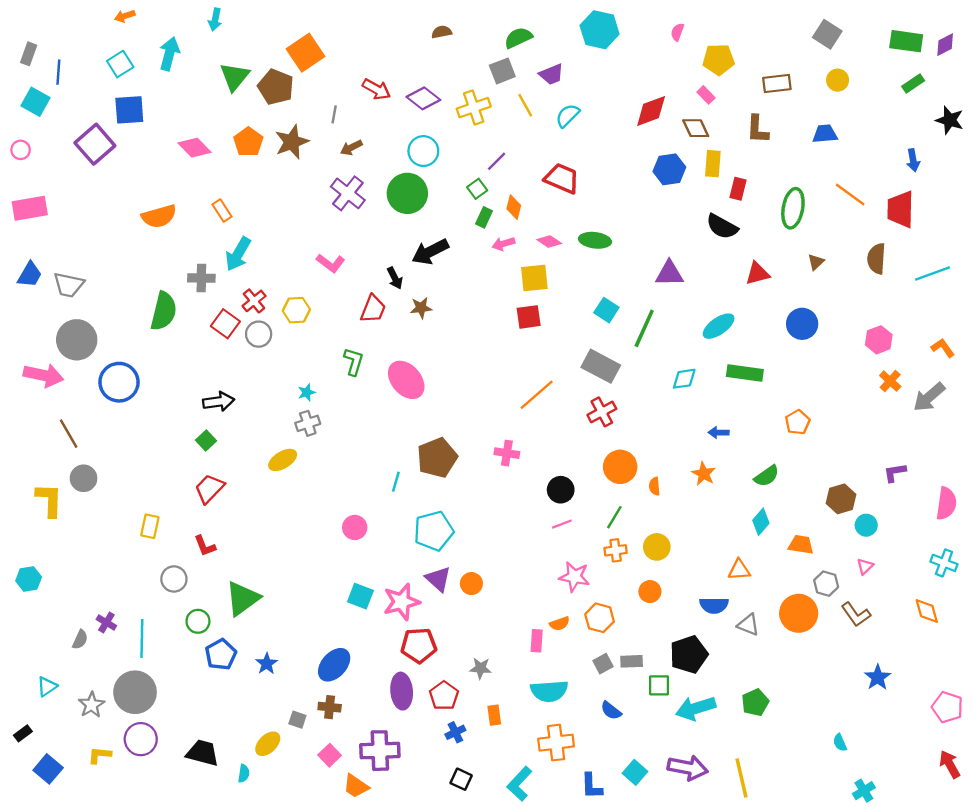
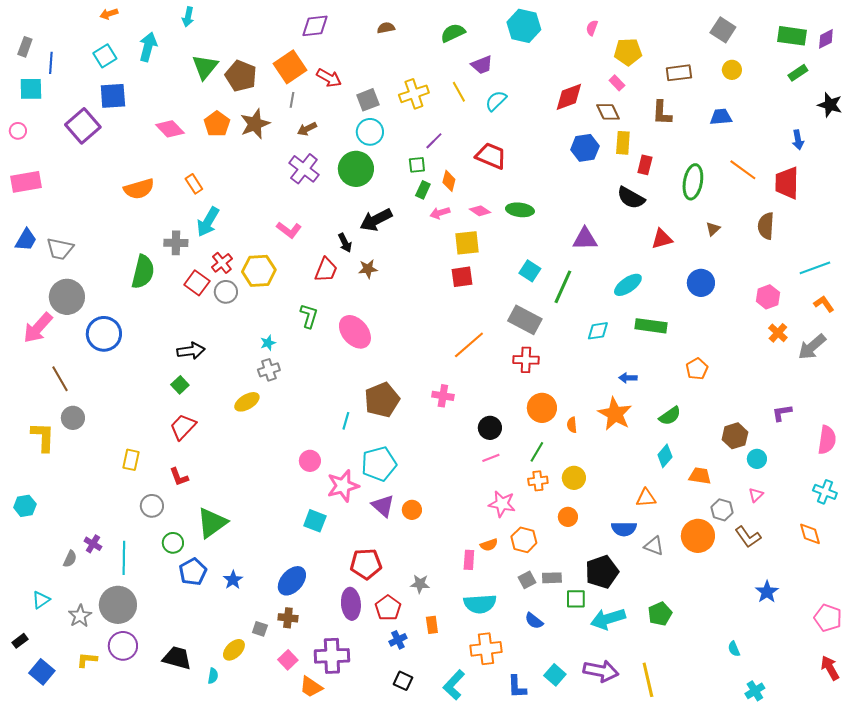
orange square: (306, 53) -> (290, 67), moved
gray square: (502, 71) -> (368, 100), moved
purple diamond: (423, 98) -> (315, 26), moved, turned -44
cyan square: (35, 102) -> (31, 89), turned -30
green square: (477, 189) -> (417, 165), turned 30
cyan line: (933, 273) -> (815, 268), moved
yellow hexagon: (296, 310) -> (259, 271), size x1.4
pink arrow: (43, 375) -> (38, 328), turned 120
red cross: (602, 412) -> (526, 360), turned 30
orange star: (704, 474) -> (615, 414), size x1.6
pink star: (402, 602) -> (343, 486), moved

